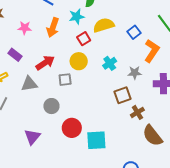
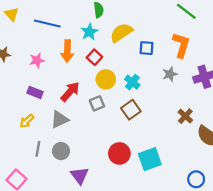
blue square: (134, 32) -> (146, 48), moved, turned -32
red square: (84, 39) -> (94, 57), moved
cyan cross: (110, 63) -> (132, 82), moved
brown square: (123, 95) -> (131, 110), moved
gray circle: (51, 106) -> (61, 151), moved

